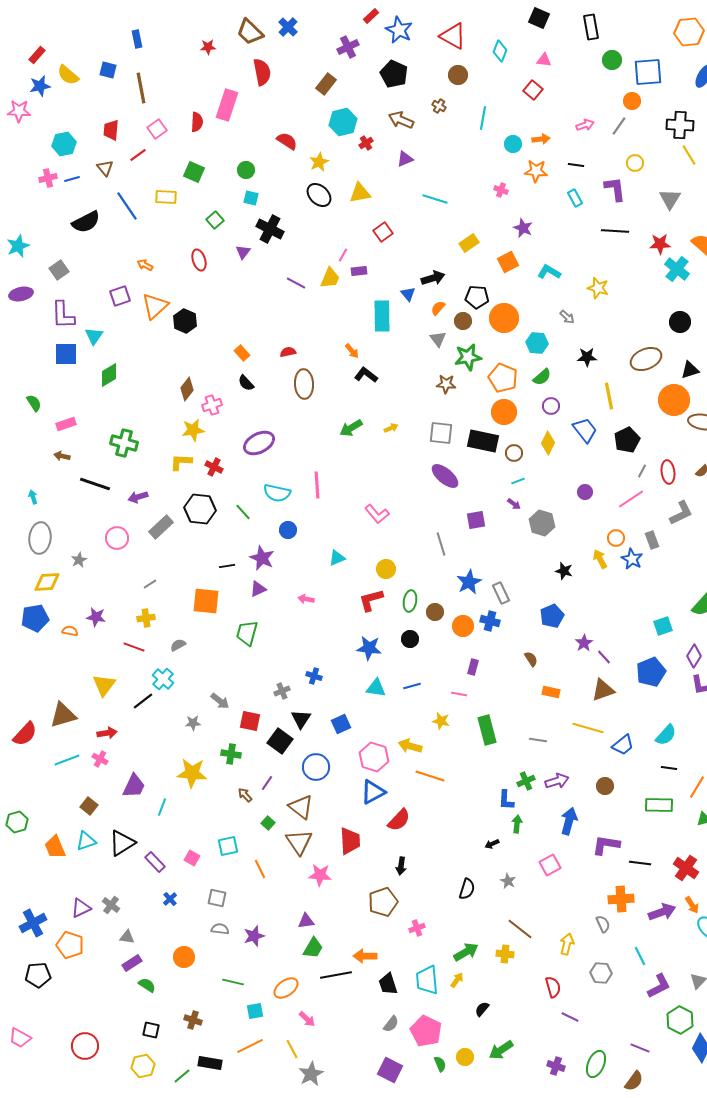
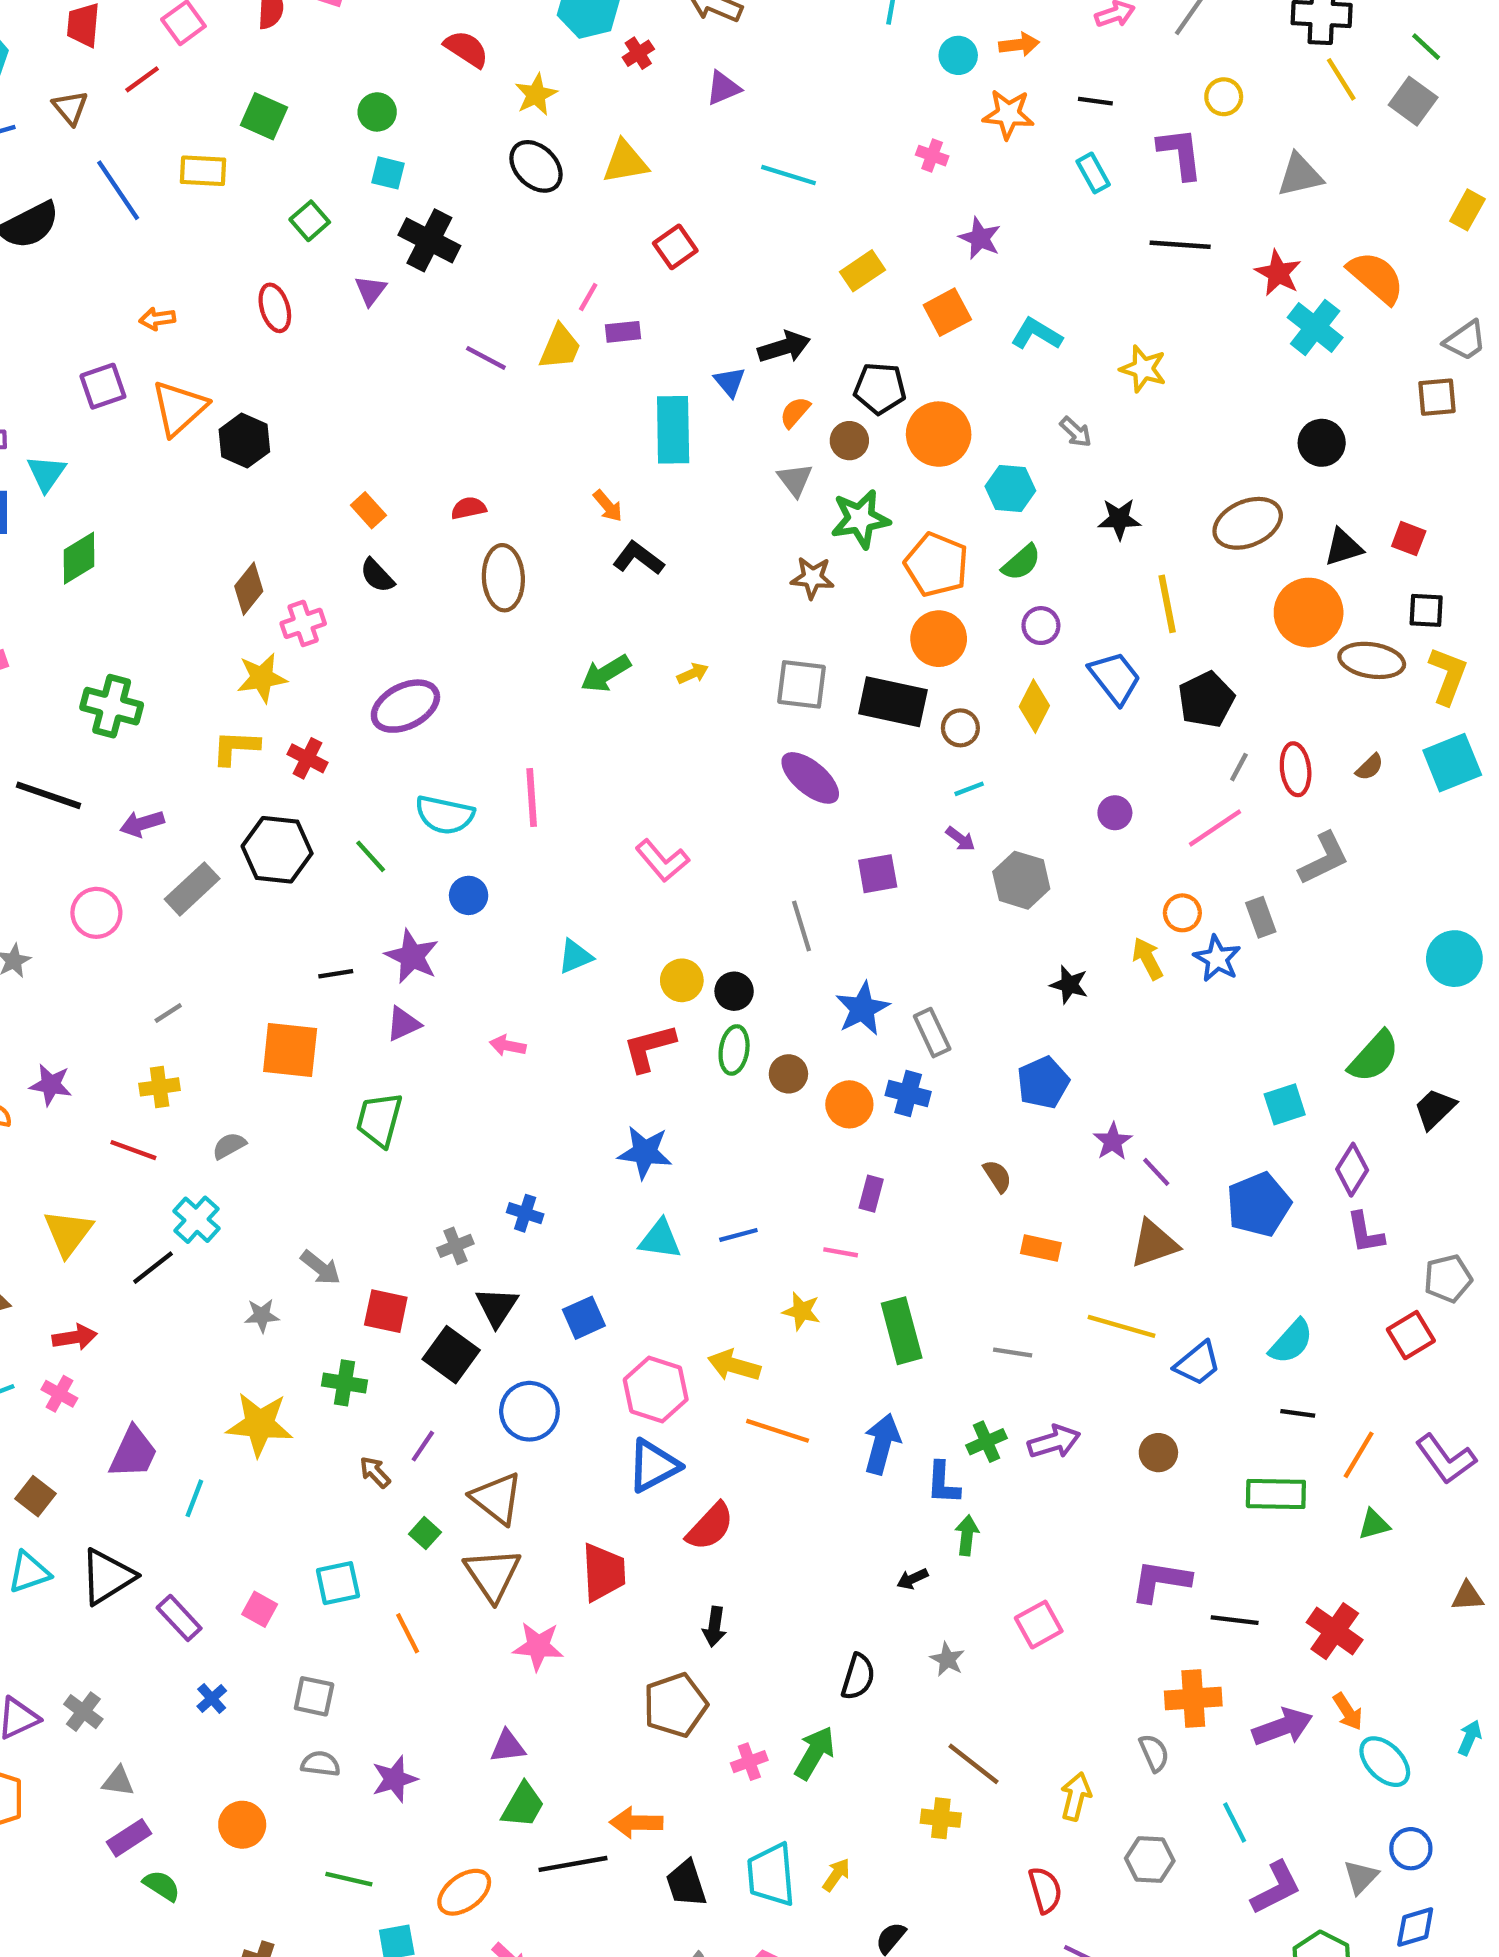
gray triangle: (670, 199) -> (1300, 175), turned 45
red star: (660, 244) -> (1278, 273), turned 30
orange arrow: (145, 265) -> (157, 319), turned -35
black circle: (410, 639) -> (734, 991), moved
blue arrow: (569, 821) -> (882, 1444), moved
green arrow: (466, 952) -> (815, 1753), moved, turned -30

